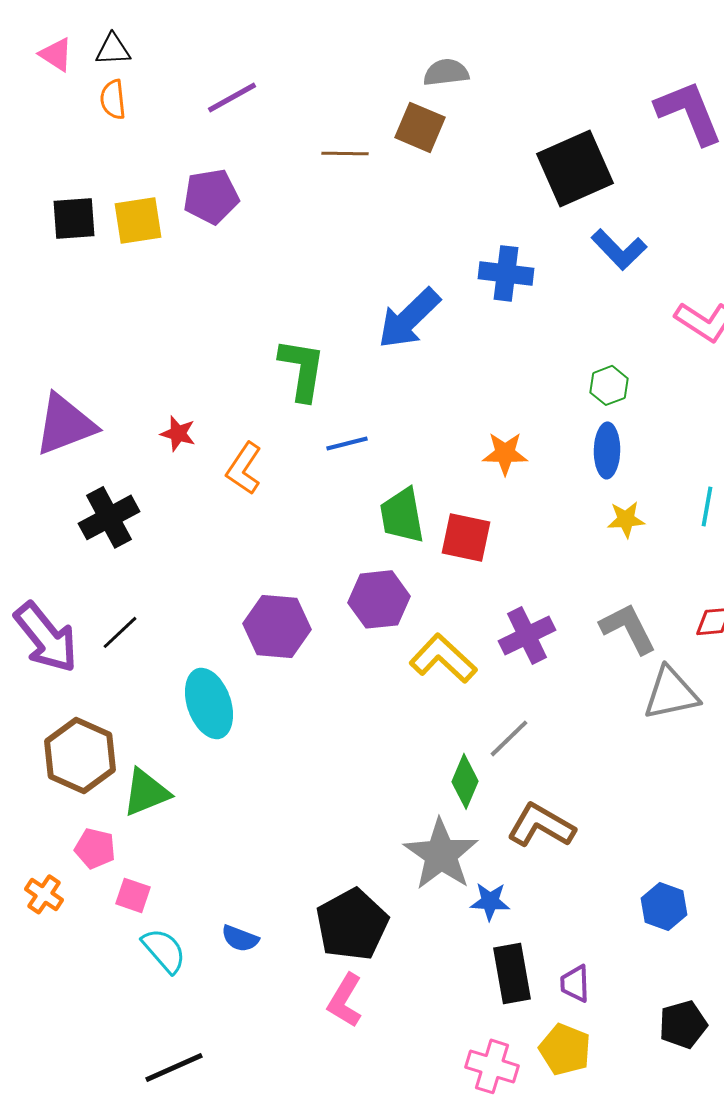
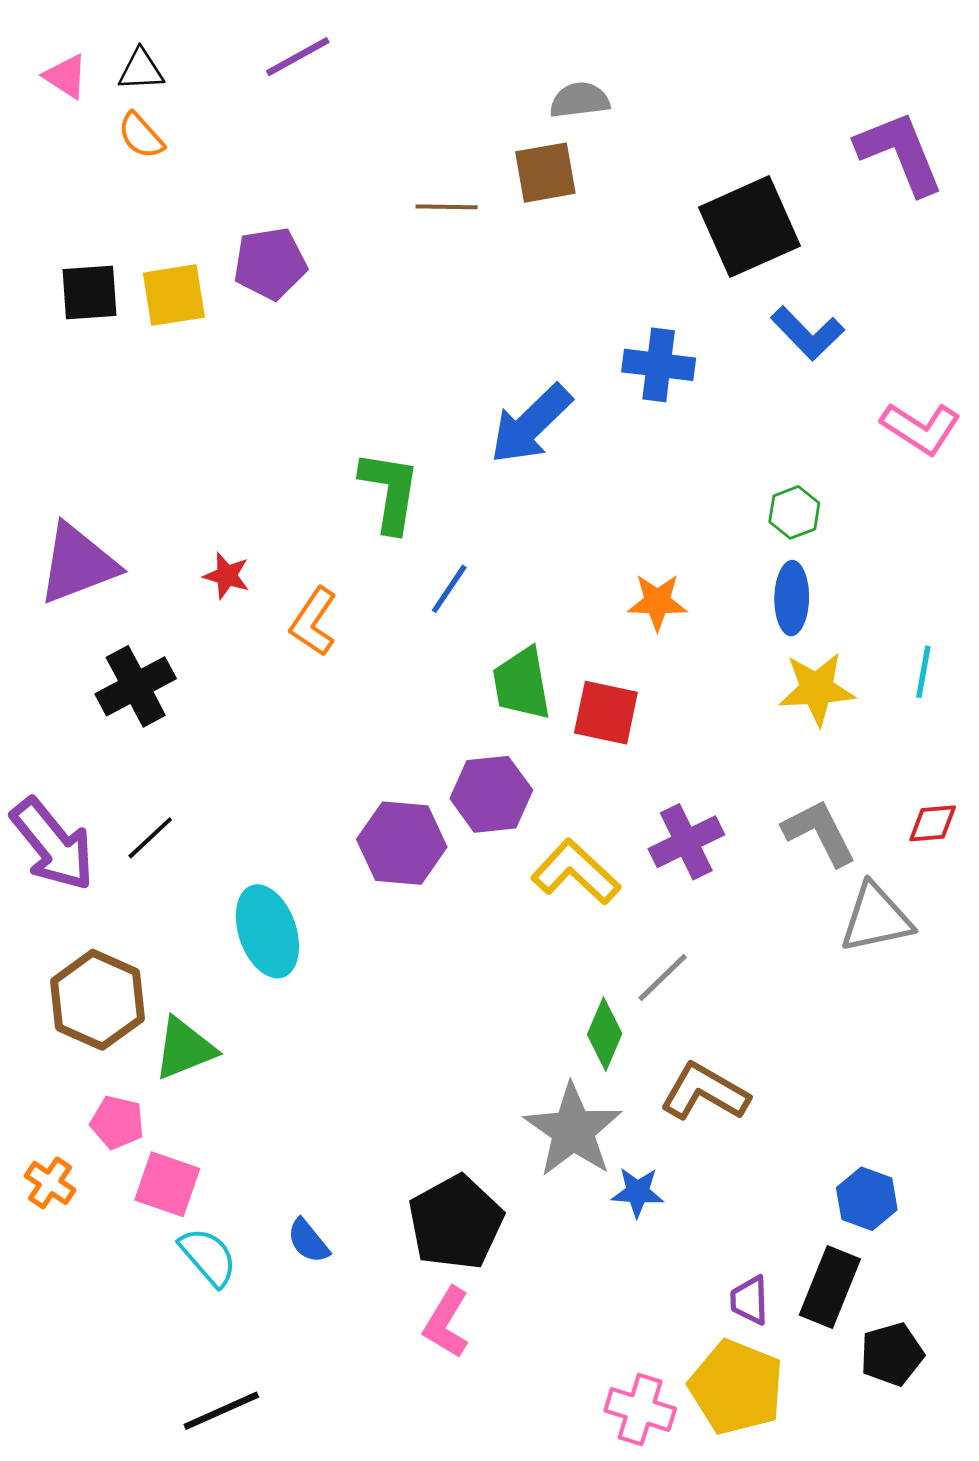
purple line: (232, 97) -> (298, 57), moved
orange semicircle: (113, 99) -> (141, 136), turned -36
brown square: (420, 127) -> (545, 173), turned -33
blue line: (347, 443) -> (449, 589), turned -42
yellow star: (626, 519) -> (817, 689), size x1.5
purple hexagon: (277, 626) -> (402, 843), moved
pink square: (133, 895) -> (167, 1184), size x1.4
blue semicircle: (240, 938) -> (308, 1241), turned 30
black rectangle: (512, 973) -> (830, 1287), moved, turned 32
yellow pentagon: (565, 1049) -> (736, 1387), size x1.4

